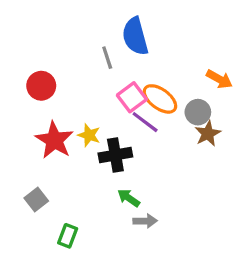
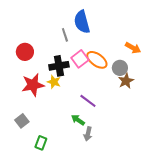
purple line: (145, 122) -> (88, 101), moved
red star: (54, 140) -> (33, 85), turned 30
black cross: (115, 155) -> (59, 66), moved
gray arrow: (145, 221) -> (88, 134), turned 104

